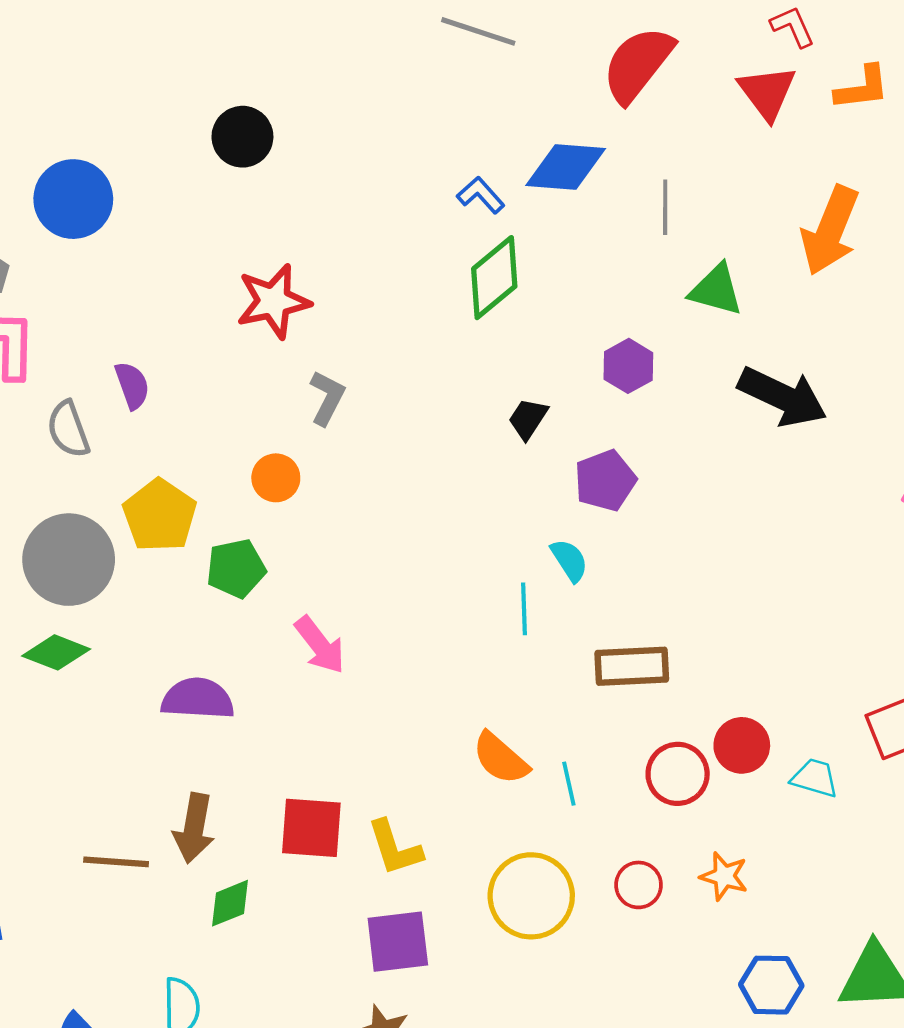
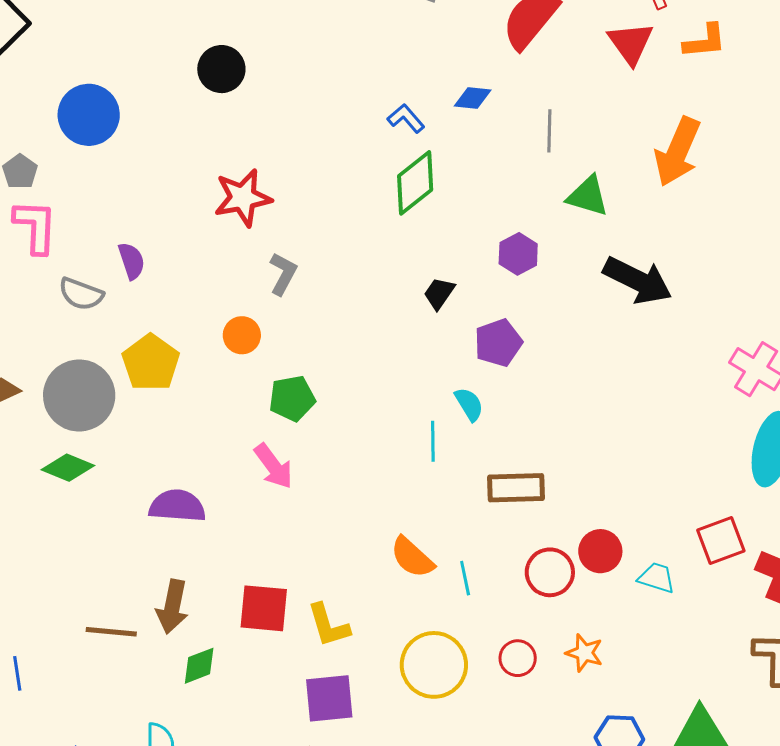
blue diamond: (566, 167) -> (473, 98), size x0.6
gray semicircle: (68, 429) -> (81, 294), turned -51
green pentagon: (236, 568) -> (292, 398), moved

